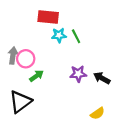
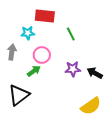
cyan star: (59, 35) -> (28, 33), moved
pink circle: (26, 59) -> (42, 55), moved
yellow semicircle: (97, 113) -> (91, 106), size x1.5

